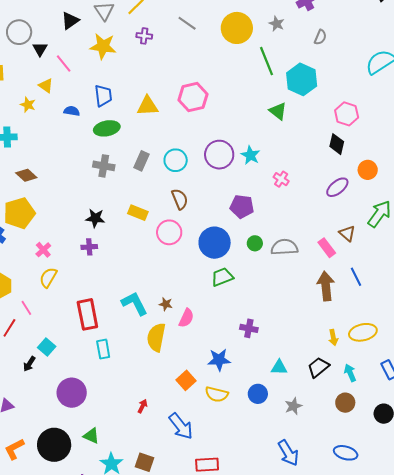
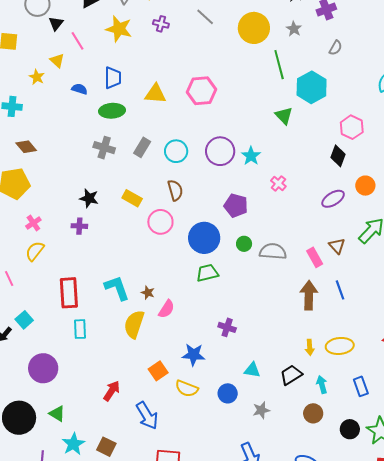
red arrow: (142, 406) -> (112, 391), size x1.5

